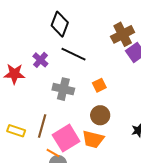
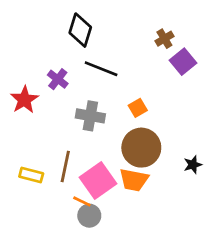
brown cross: (123, 34) -> (164, 39), size x0.6
red star: (14, 74) -> (24, 100), turned -30
brown circle: (100, 115) -> (141, 148), size x1.5

